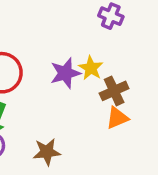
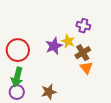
purple cross: (111, 16) -> (83, 26), moved
orange triangle: (117, 118) -> (86, 68), turned -40

